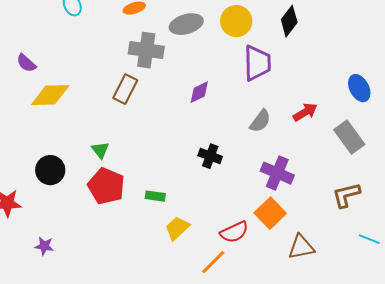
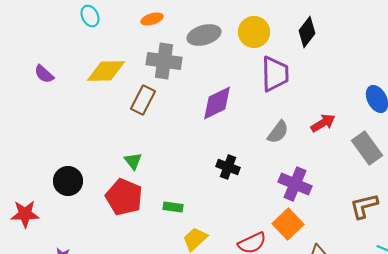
purple diamond: (199, 92) -> (217, 103), size x1.5
yellow diamond: (50, 95) -> (106, 71), moved
green triangle: (100, 150) -> (133, 161), moved

